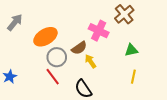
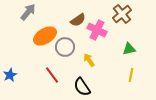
gray arrow: (15, 22) -> (28, 12), moved
brown semicircle: (79, 48) -> (78, 20), moved
gray circle: (57, 57) -> (65, 47), moved

